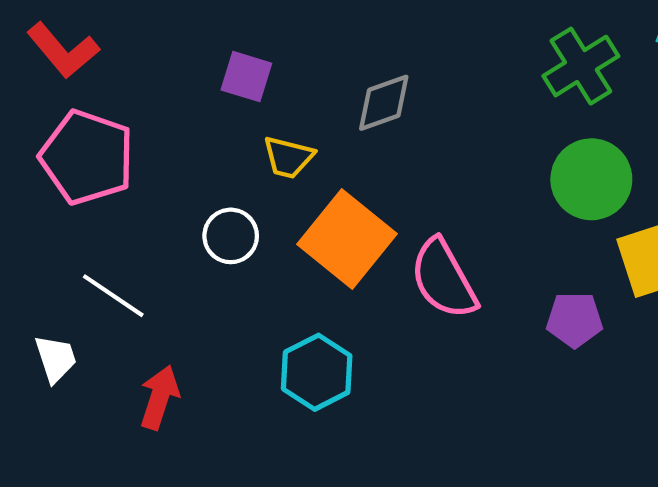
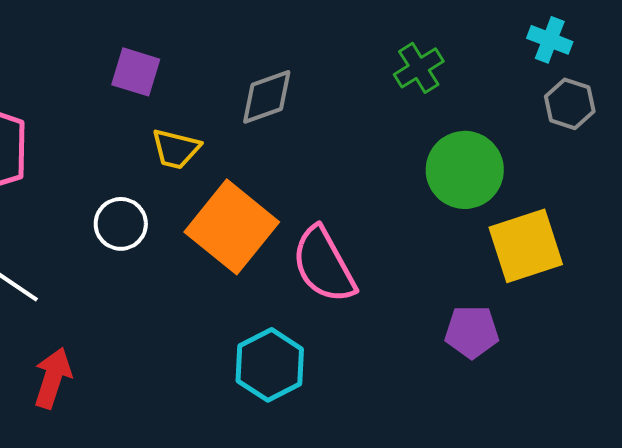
green cross: (581, 66) -> (419, 68), moved, size x0.7
purple pentagon: (575, 320) -> (472, 332), moved
cyan hexagon: (317, 372) -> (270, 365), moved

